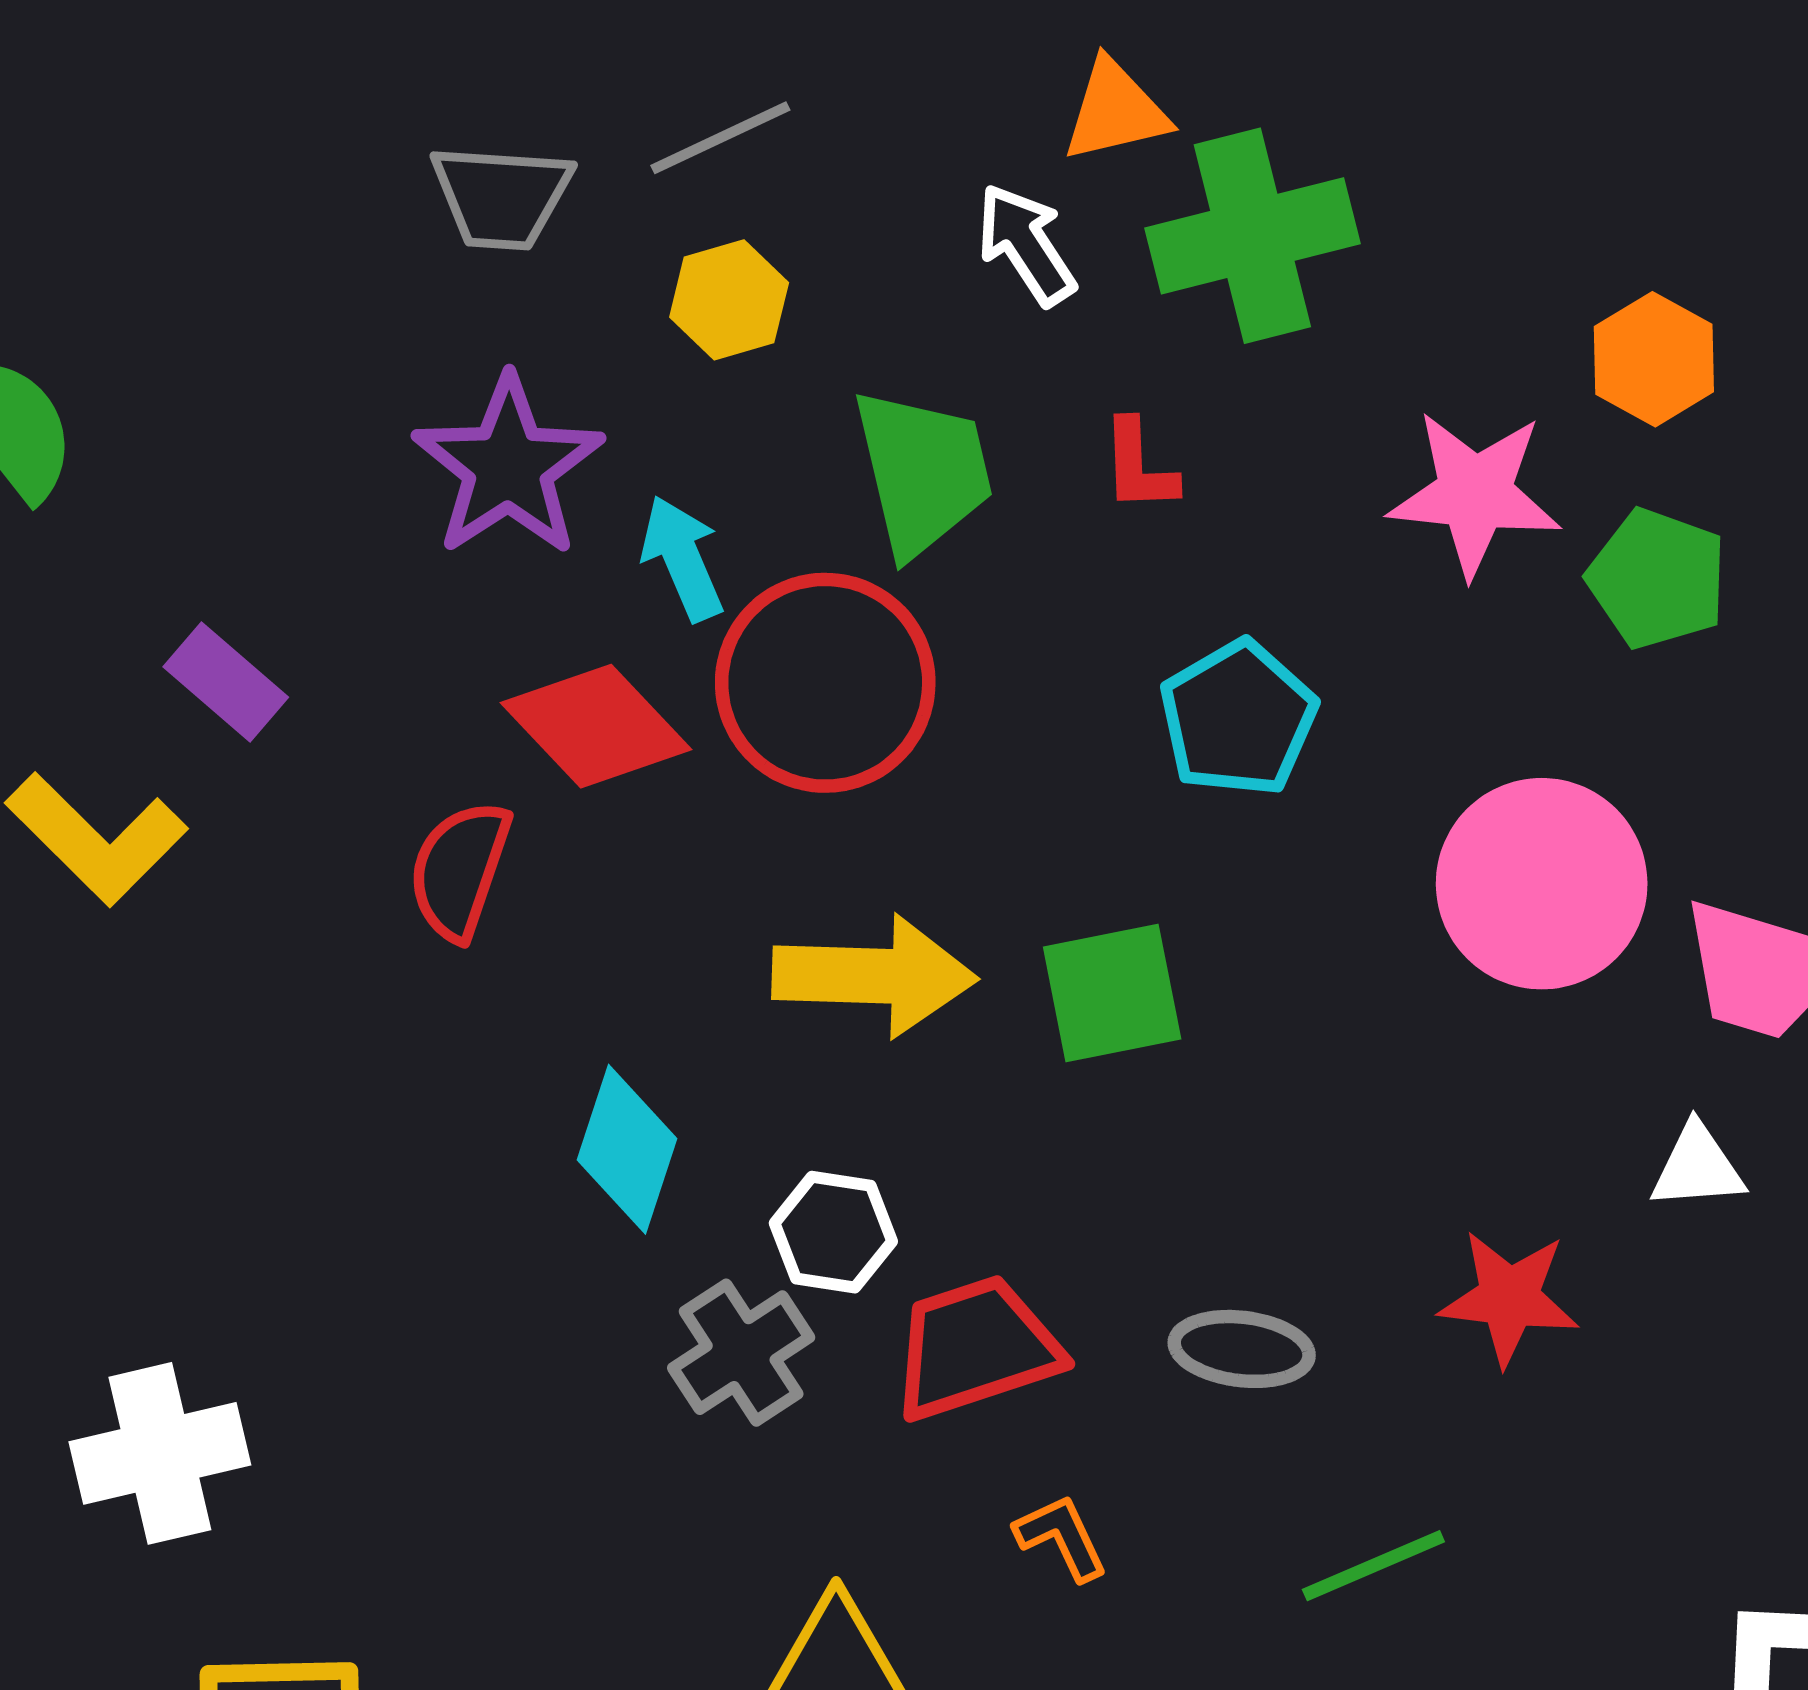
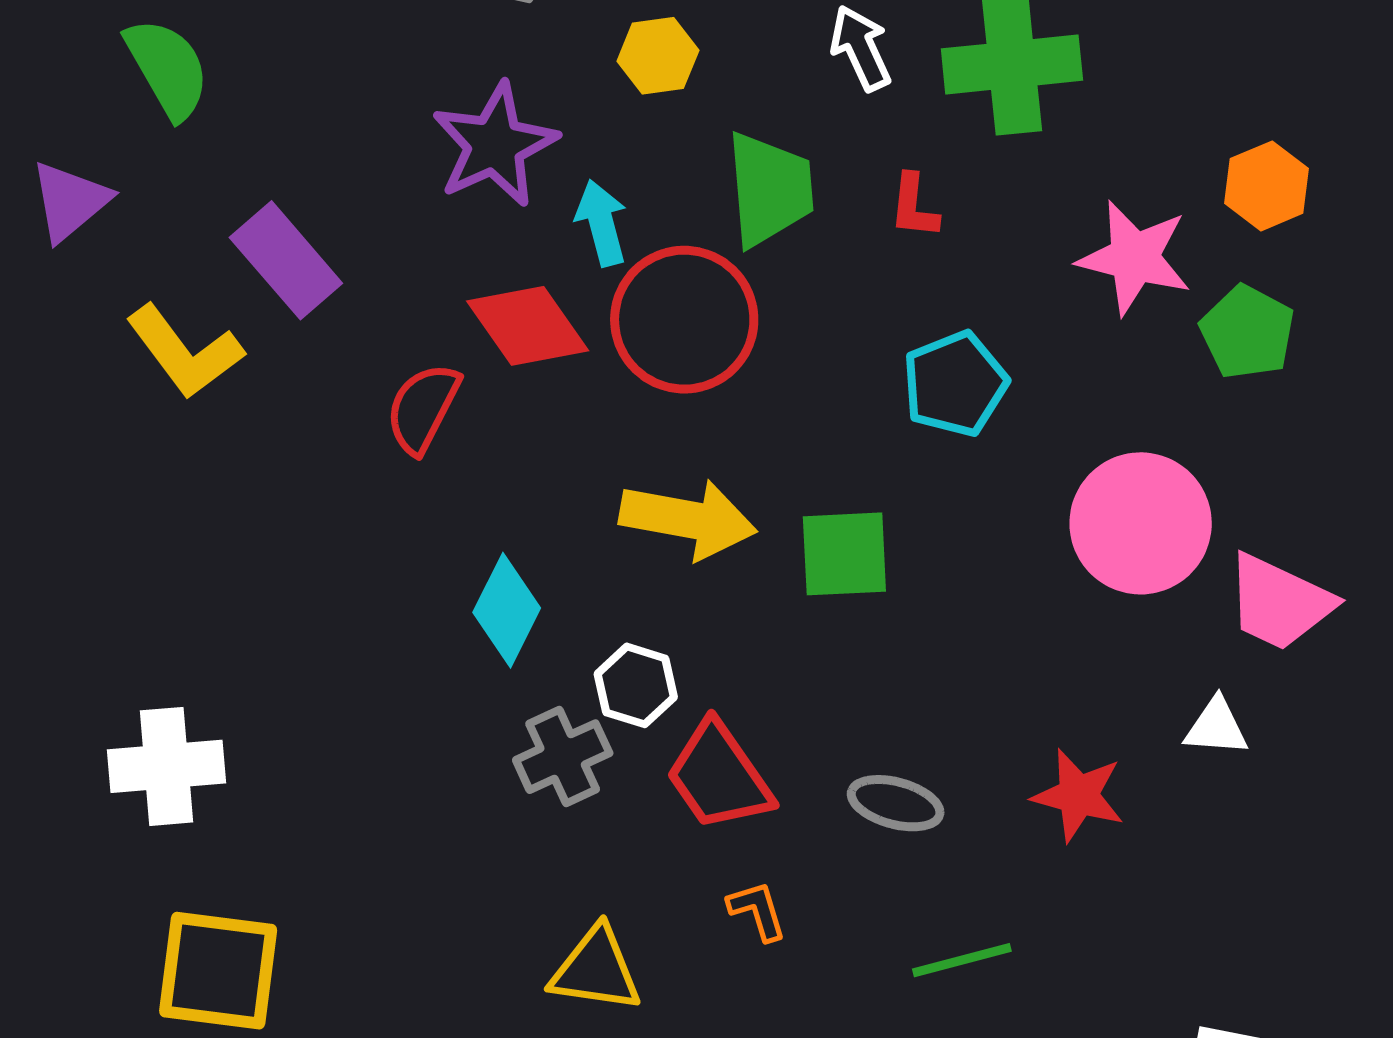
purple rectangle: (226, 682) -> (286, 260), size x1.4
red trapezoid: (975, 1348) -> (719, 776), turned -115

